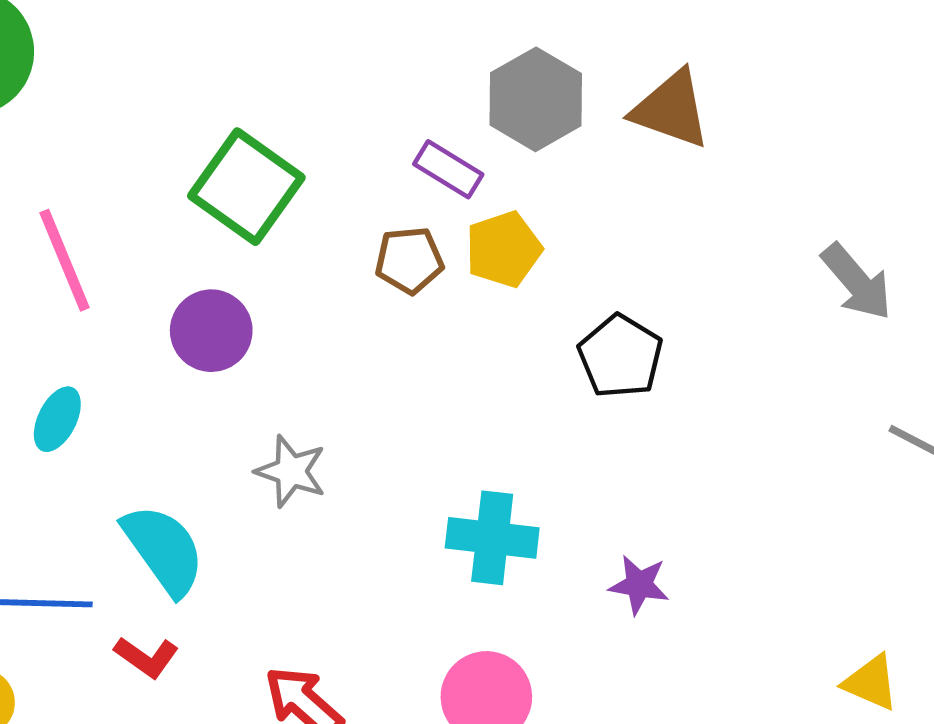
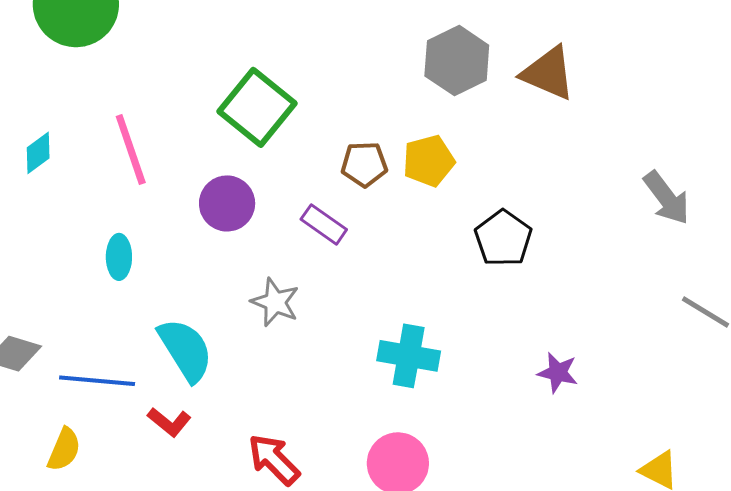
purple rectangle: (448, 169) -> (324, 224), moved
cyan ellipse: (57, 419) -> (119, 257), turned -30
purple star: (639, 585) -> (558, 373), moved

